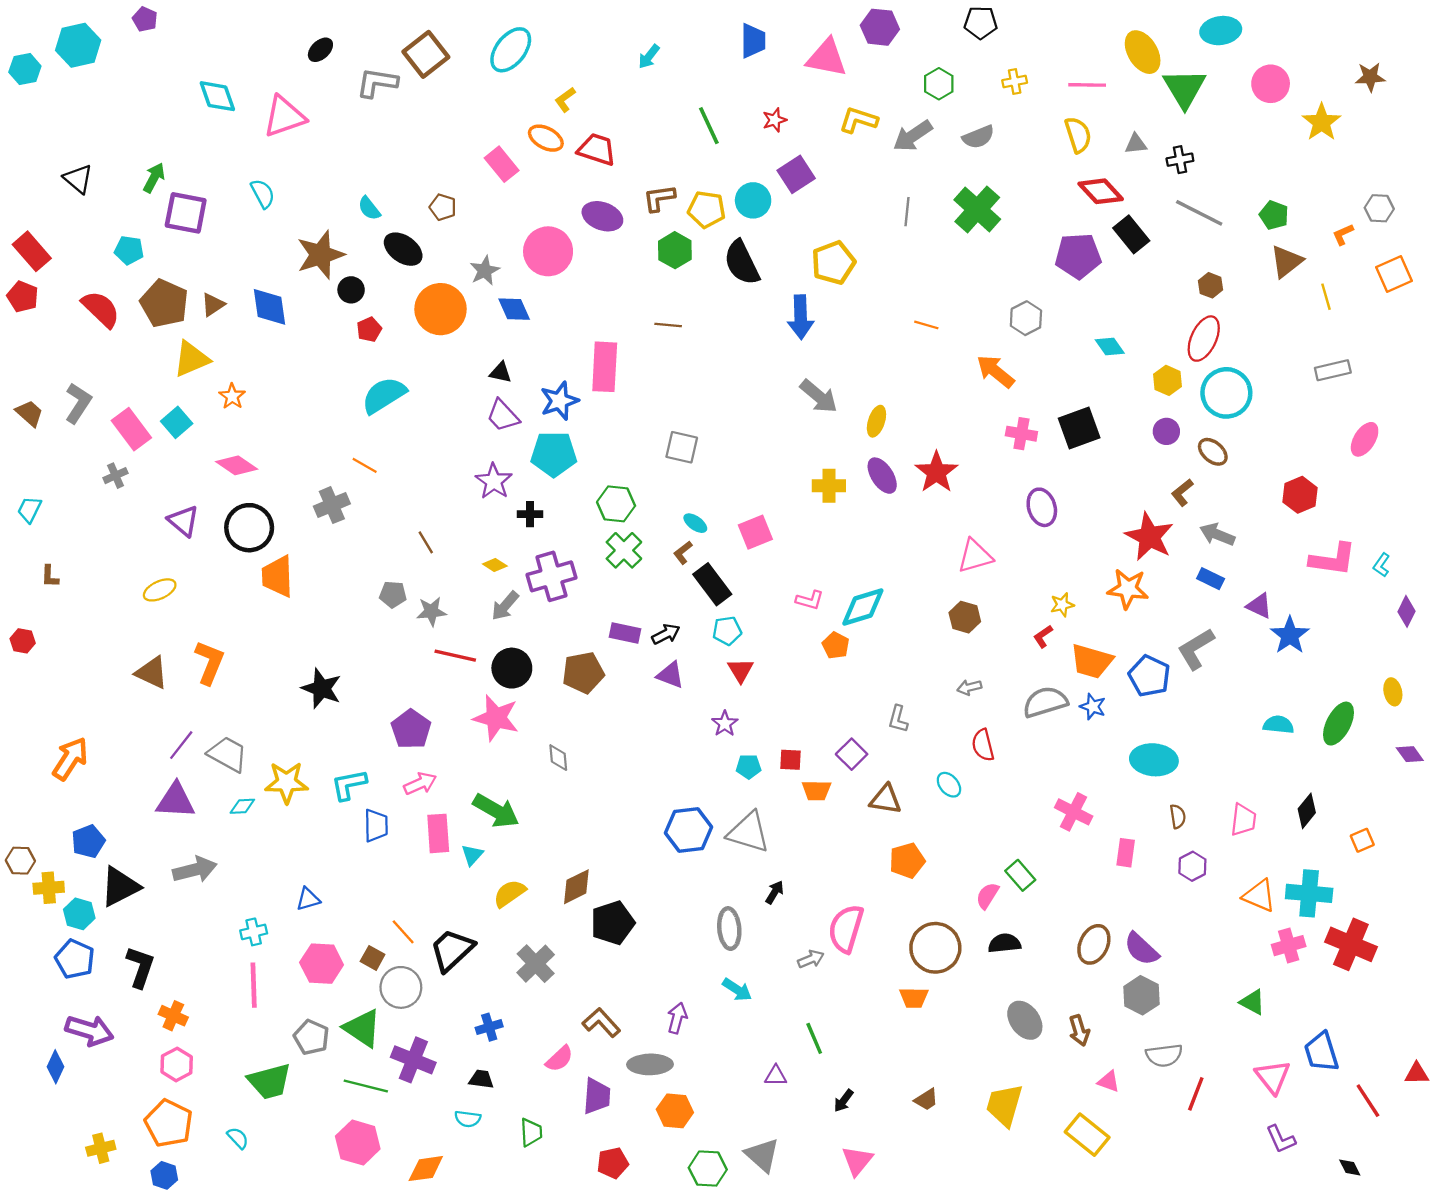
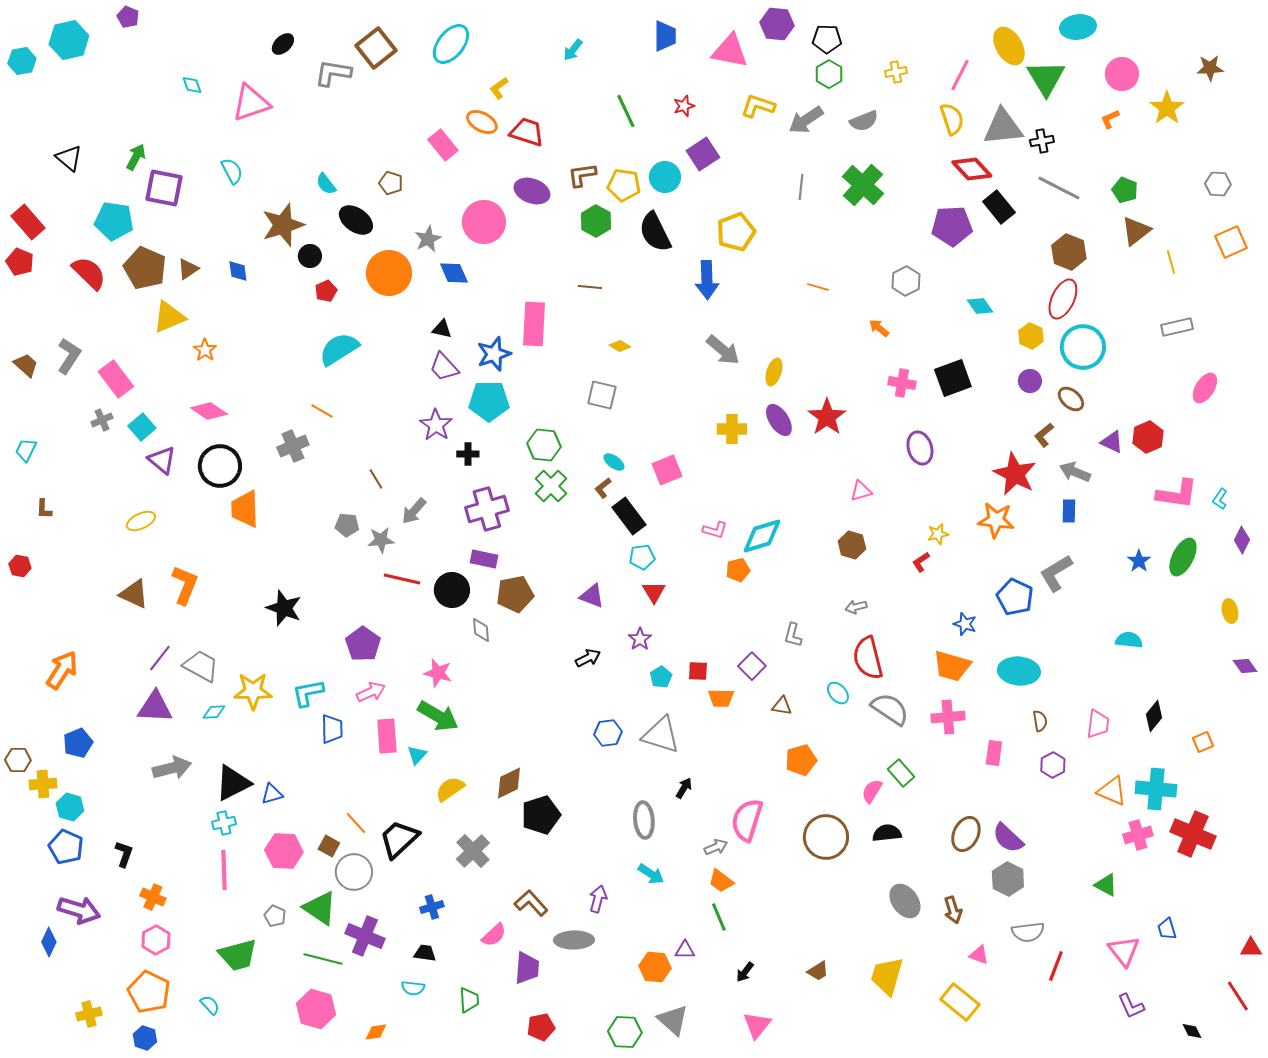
black pentagon: (981, 23) -> (827, 39), moved
pink line: (1087, 85) -> (960, 75), turned -64
cyan diamond: (217, 96) -> (192, 85), size x0.6
gray triangle: (1136, 144) -> (1003, 127), size x2.0
orange L-shape: (1343, 234) -> (1110, 119), moved
cyan pentagon: (129, 250) -> (114, 221), size x1.5
brown hexagon: (1211, 285) -> (1069, 252), size x1.6
blue diamond: (270, 307) -> (238, 271), size x0.6
orange arrow: (995, 371) -> (879, 328), size x0.6
cyan square: (177, 422) -> (142, 427), moved
pink triangle: (975, 556) -> (861, 491), size x0.7
yellow diamond: (495, 565) -> (620, 346), moved
blue rectangle: (1211, 579) -> (1069, 511), turned 65
gray arrow: (505, 606) -> (414, 511), moved
purple triangle: (1259, 606) -> (1112, 442), moved
purple rectangle: (625, 633) -> (484, 559), moved
black arrow: (666, 634) -> (588, 658), moved
blue star: (1290, 635) -> (1139, 561), size x0.7
orange pentagon: (836, 645) -> (738, 570), turned 30
orange trapezoid: (1092, 661) -> (952, 666), moved
gray semicircle: (1045, 702) -> (890, 709), moved, turned 51
pink star: (496, 718) -> (438, 673), moved, size x0.7
green ellipse: (1338, 724) -> (1183, 557), moved
red semicircle: (983, 745) -> (868, 658), size x1.5
gray diamond: (558, 758) -> (481, 630), moved
cyan pentagon: (749, 767) -> (661, 677), turned -30
brown triangle: (886, 799) -> (782, 706), size x0.7
pink cross: (1074, 812) -> (948, 717), turned -32
blue hexagon: (689, 830) -> (608, 733), size x0.7
black triangle: (120, 887) -> (233, 783), moved
black L-shape: (140, 967) -> (124, 854), size x0.7
orange trapezoid: (914, 998) -> (721, 881), moved, turned 36
gray pentagon: (311, 1037) -> (275, 916), size x0.7
blue trapezoid: (1322, 1052) -> (1167, 929), size x0.6
red line: (1368, 1101) -> (1238, 996), moved
orange hexagon: (675, 1111) -> (655, 967), moved
orange diamond: (426, 1169) -> (376, 1032), size x0.7

